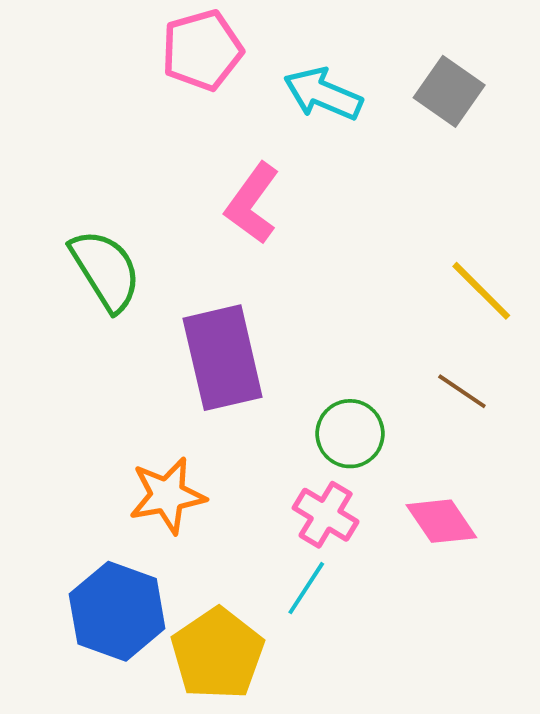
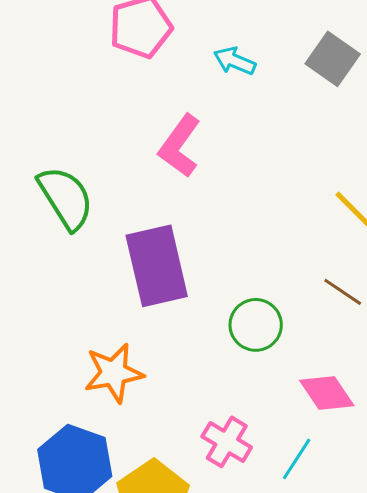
cyan arrow: (323, 94) -> (235, 61), size x0.7
pink cross: (326, 515) -> (227, 442), moved
cyan line: (306, 588) -> (297, 459), moved

